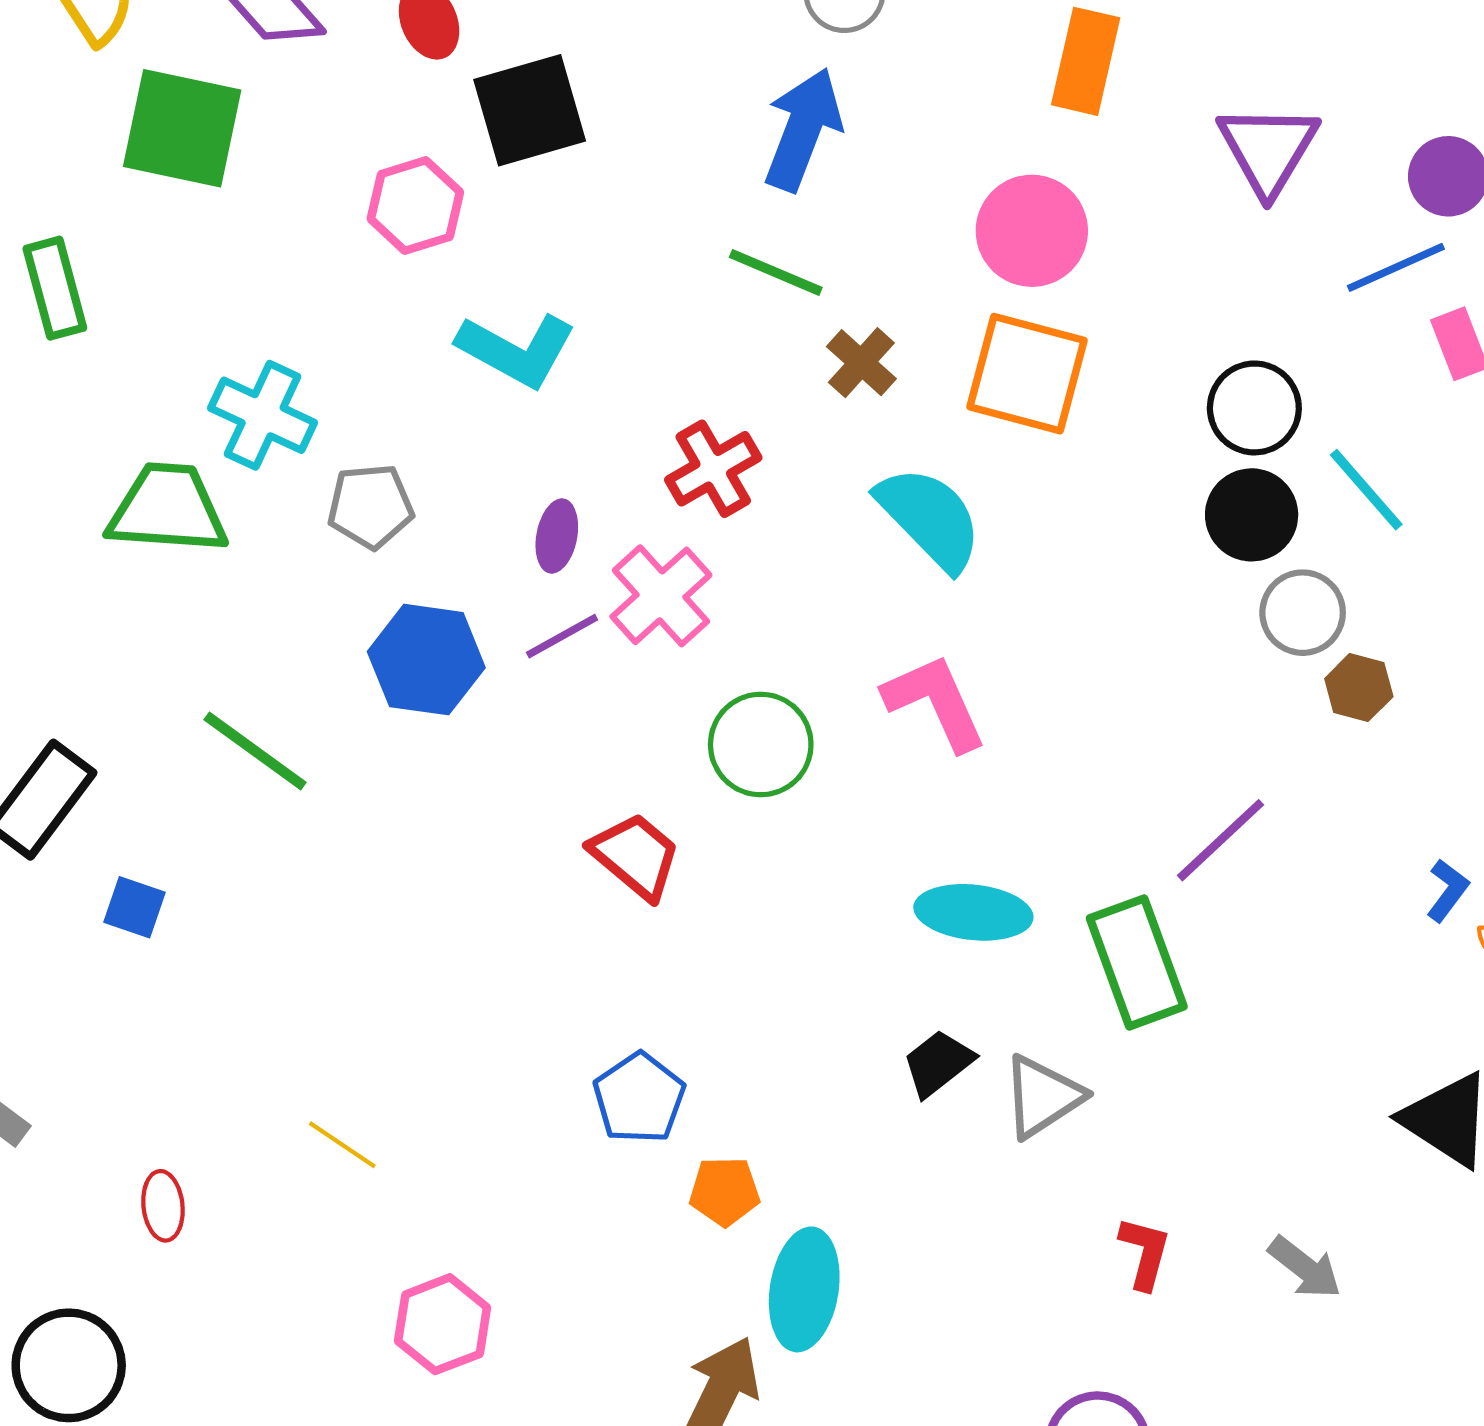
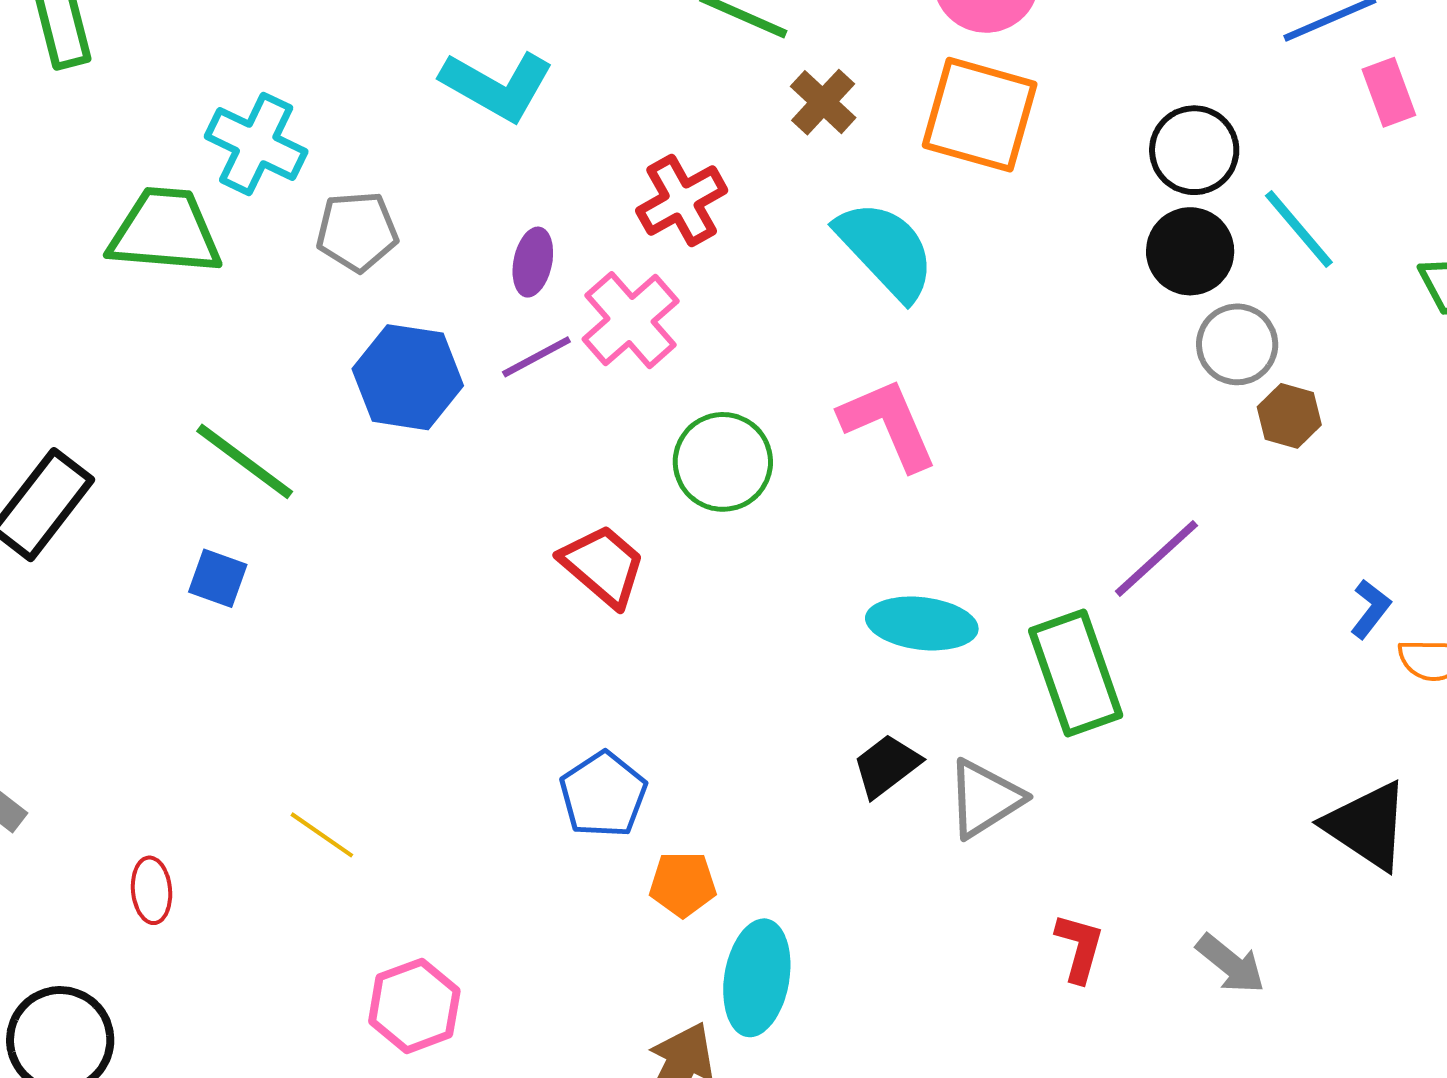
blue square: (134, 907) -> (218, 578), moved

